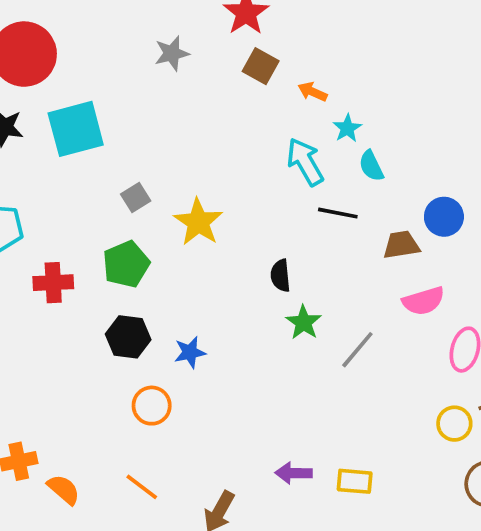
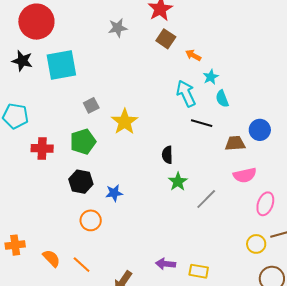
orange semicircle: (64, 489) -> (51, 258), moved

